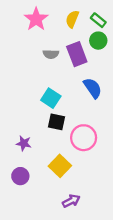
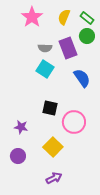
cyan square: (51, 98) -> (45, 69), moved
purple arrow: (71, 201) -> (54, 178), moved

